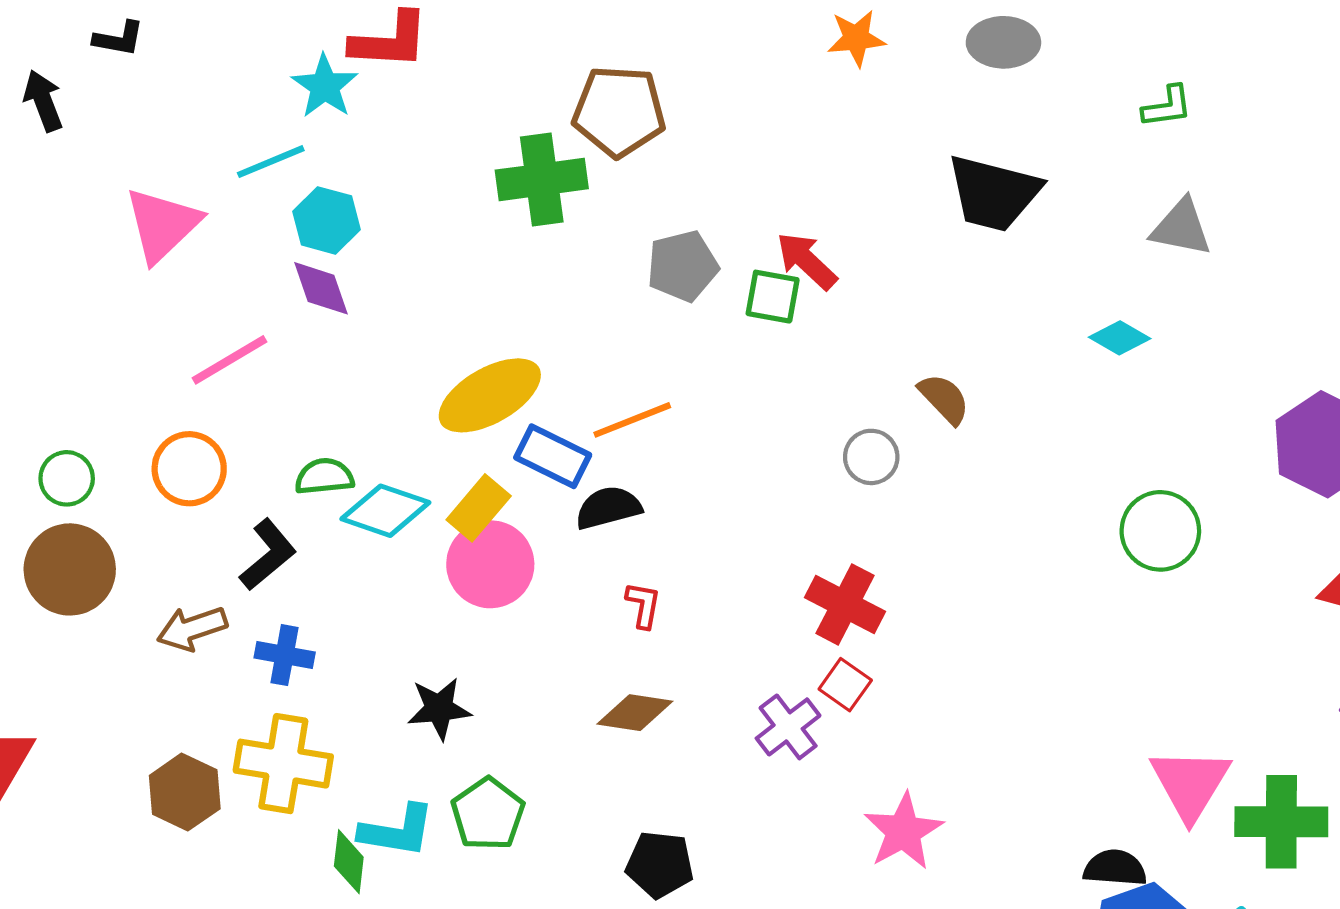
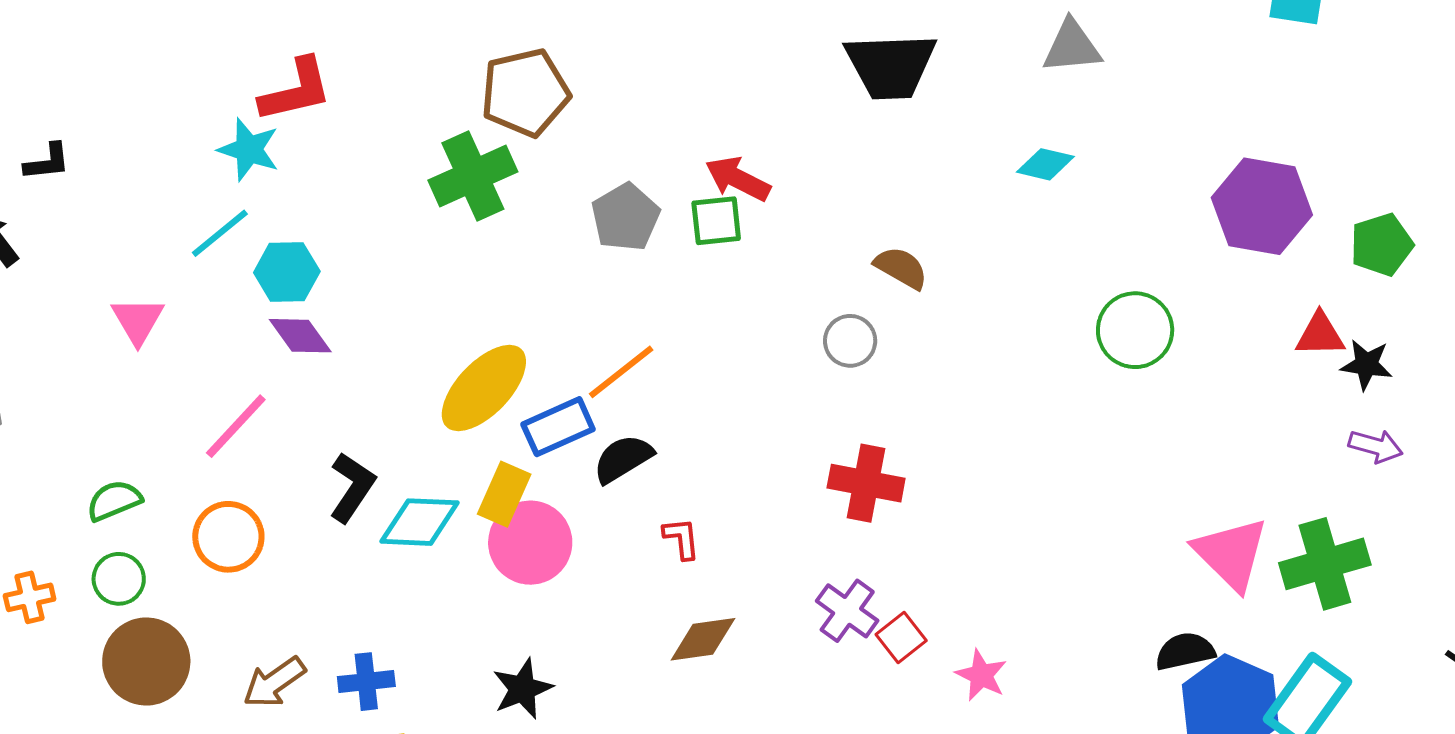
pink triangle: (162, 225) -> (138, 320), size x0.7
blue rectangle: (553, 456) -> (558, 427), turned -34
green semicircle: (324, 477) -> (114, 501), moved
black L-shape: (268, 555) -> (352, 487), moved
red square: (845, 685) -> (901, 638), moved, turned 33
pink star: (903, 831) -> (981, 675), size x0.7

